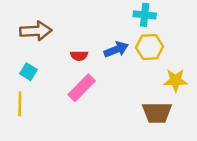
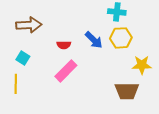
blue arrow: (116, 49) -> (94, 40), turned 66

